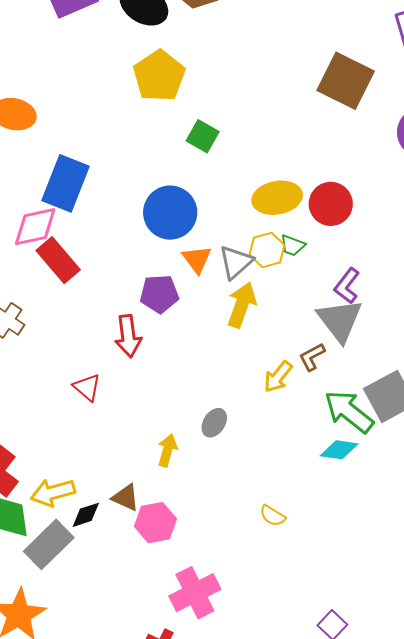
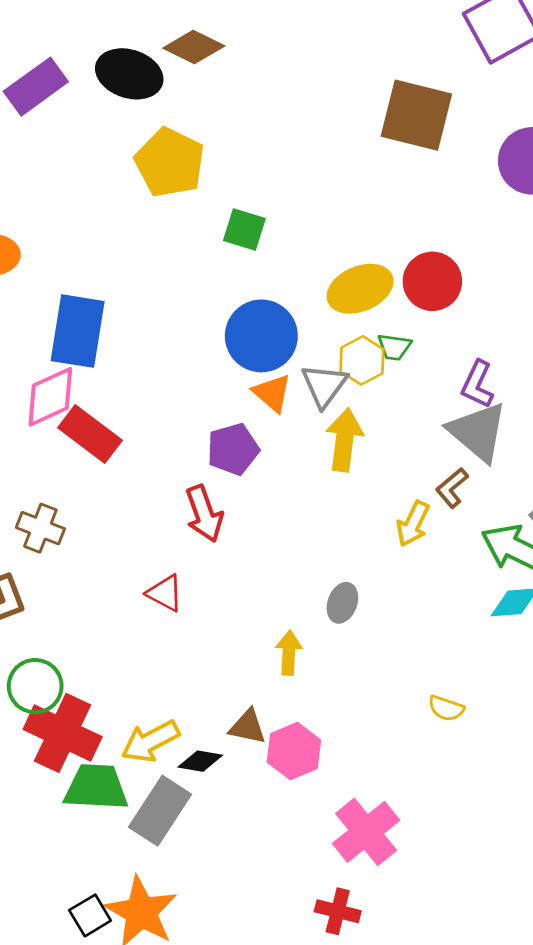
blue circle: (170, 213) -> (261, 336), moved
black diamond: (86, 515) -> (200, 761), turned 40

